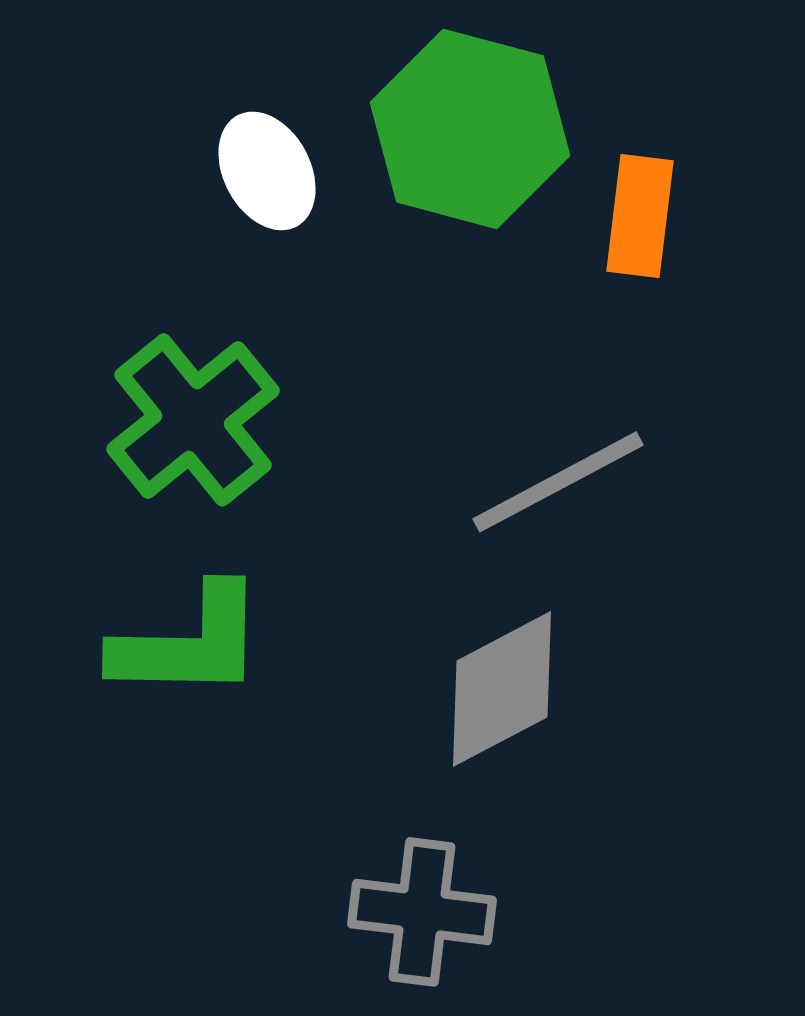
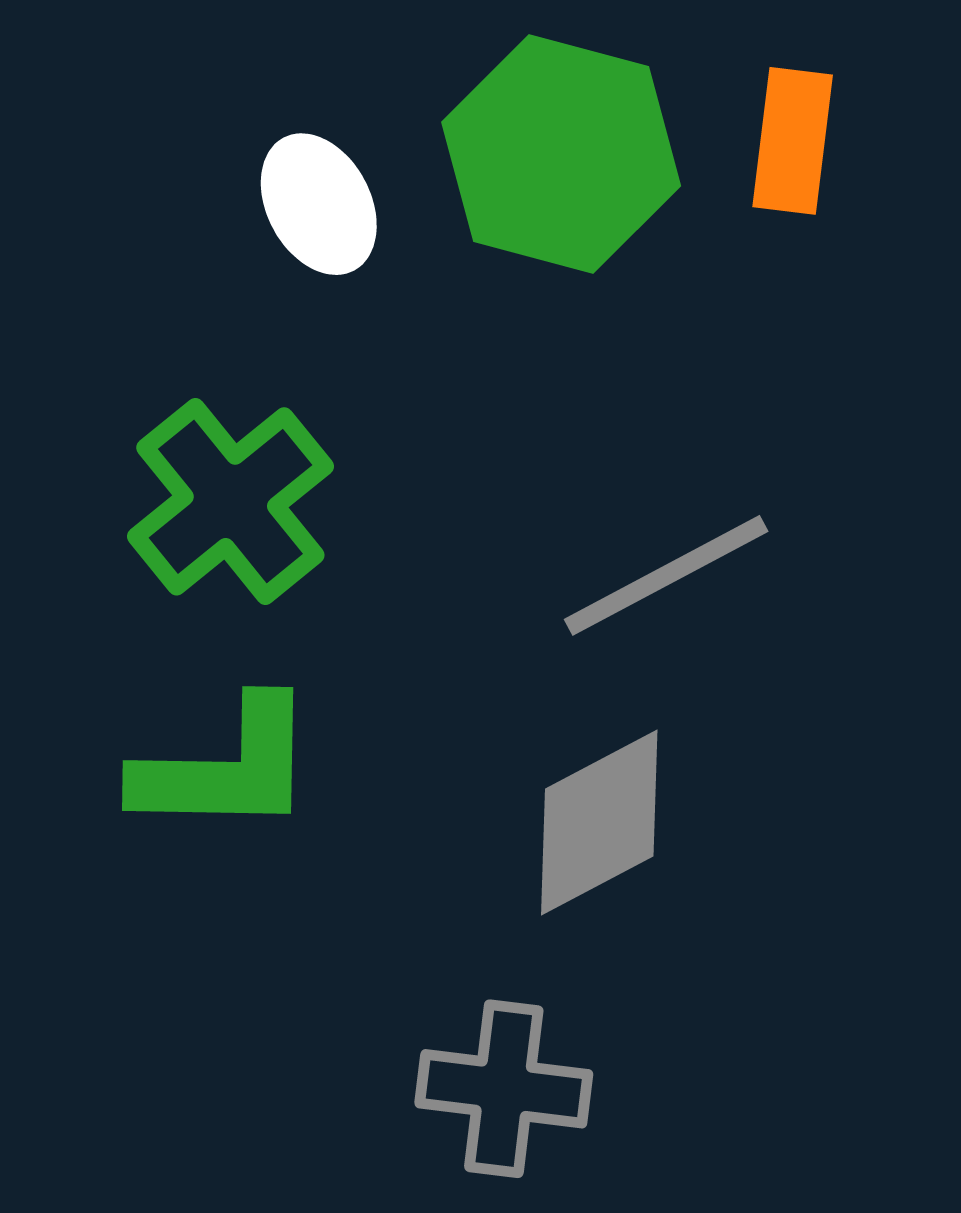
orange rectangle: (640, 216) -> (793, 141), moved

